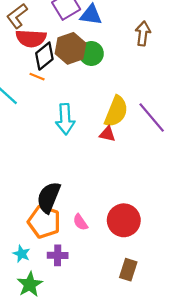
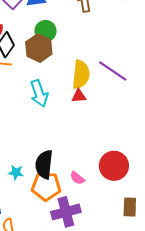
brown hexagon: (70, 48) -> (39, 48), moved
cyan star: (22, 254) -> (16, 172), moved
purple cross: (58, 255) -> (66, 212), size x1.6

